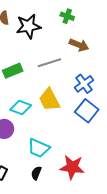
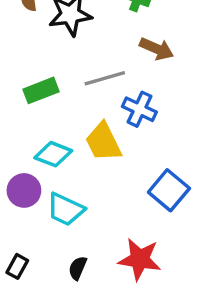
blue cross: (84, 84) -> (139, 109), moved, turned -30
blue square: (87, 111) -> (169, 190), moved
cyan trapezoid: (39, 148) -> (65, 209), moved

